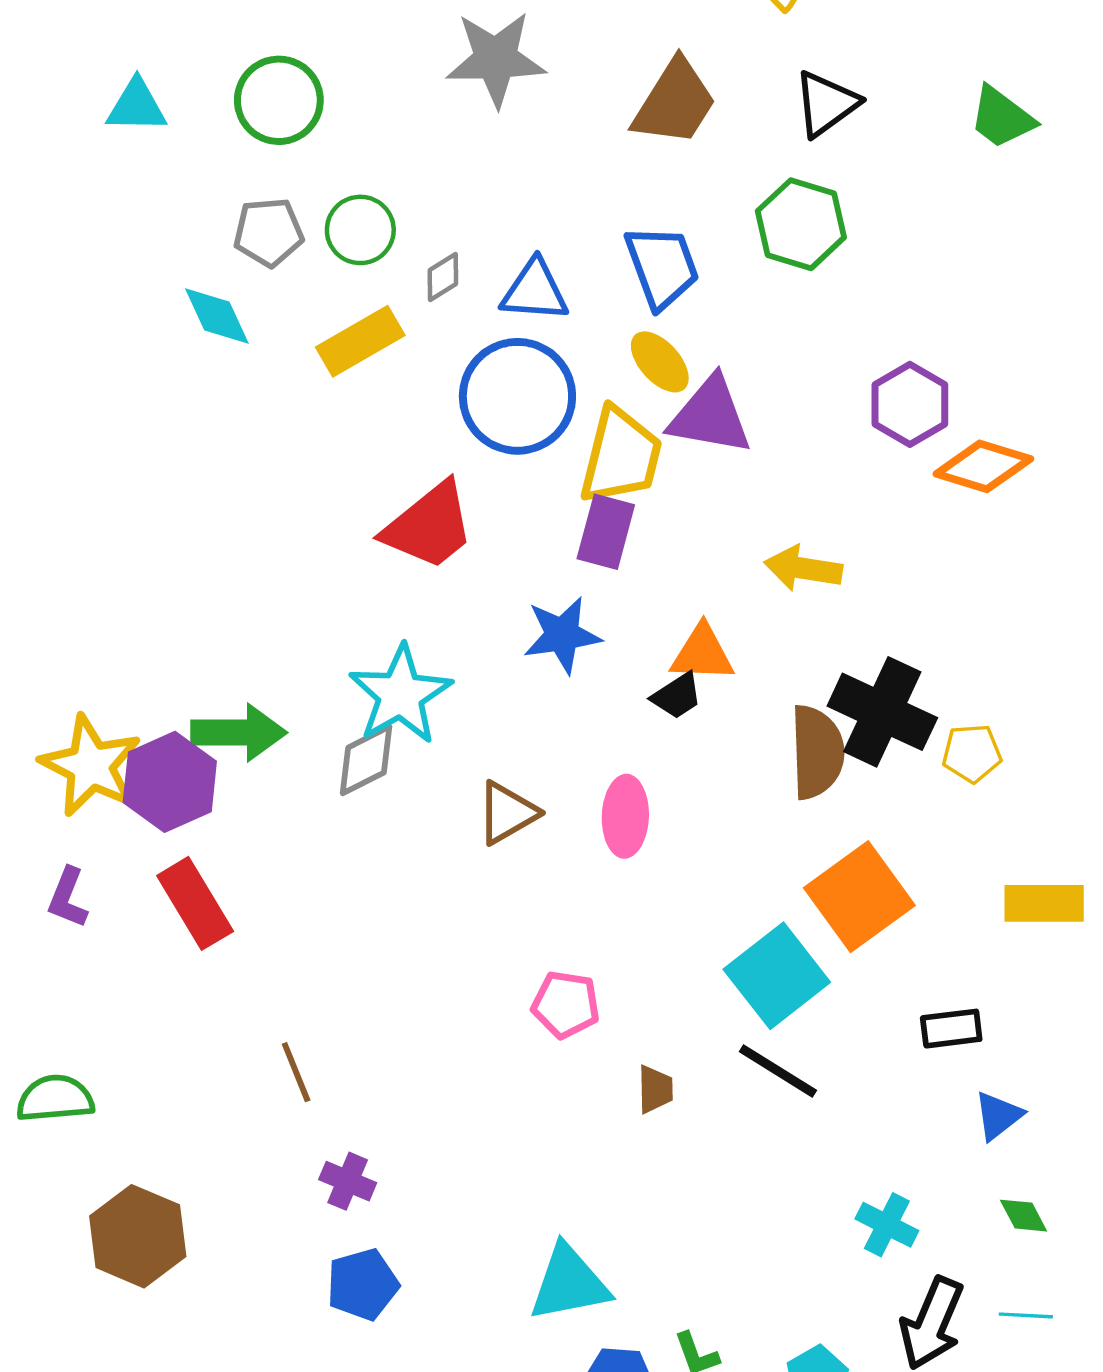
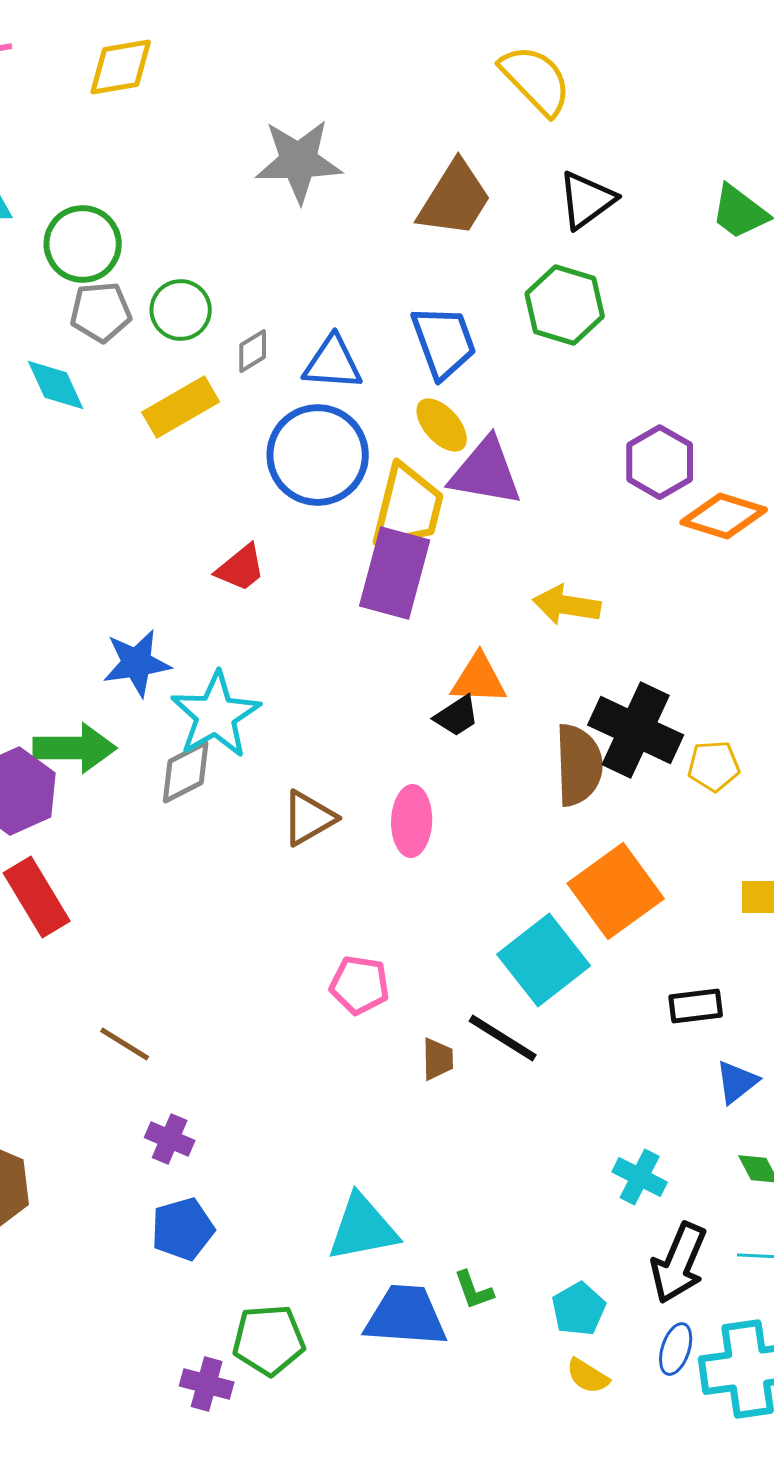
green circle: (279, 100) -> (83, 244), moved
red trapezoid: (429, 526) -> (241, 568), size x0.6
purple rectangle: (606, 532) -> (395, 573), size x1.4
blue star: (562, 635) -> (137, 663), moved
black line: (778, 1071) -> (503, 1038), moved
brown line: (296, 1072) -> (125, 1044), turned -36

